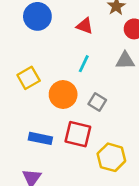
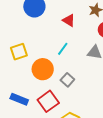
red square: (78, 134) -> (48, 101), turned 30

